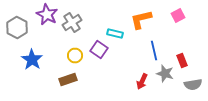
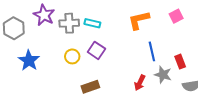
gray cross: (72, 22) -> (69, 23), turned 30
cyan rectangle: (115, 34) -> (92, 23), moved
brown rectangle: (68, 80) -> (90, 87), moved

